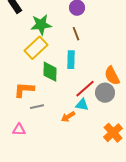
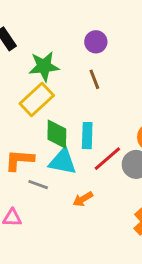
cyan rectangle: (71, 60) -> (87, 136), moved
cyan triangle: (82, 105) -> (63, 162), moved, size x1.5
gray line: (37, 107) -> (38, 185), turned 32

